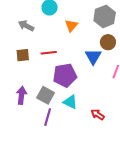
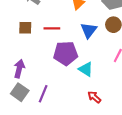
blue triangle: (93, 57) -> (89, 30), moved
gray square: (46, 95) -> (20, 92), moved
cyan triangle: (70, 102) -> (86, 69), moved

